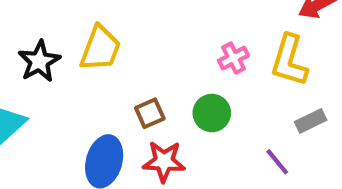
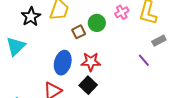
brown square: (150, 113) -> (79, 32), moved
green circle: (212, 113) -> (97, 23), moved

